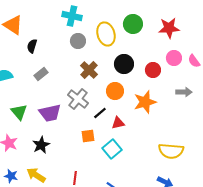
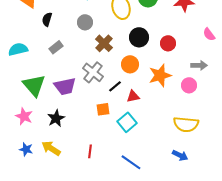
gray circle: (78, 41) -> (85, 22), moved
pink circle: (174, 58) -> (189, 85), moved
green triangle: (19, 112) -> (34, 85), size x1.4

